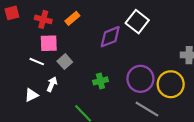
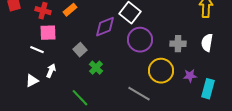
gray square: (65, 62) -> (80, 50), moved
purple circle: (140, 79) -> (140, 40), moved
green cross: (100, 81) -> (96, 68), turned -32

